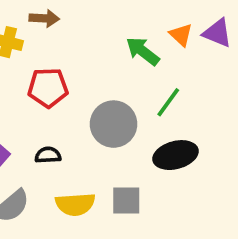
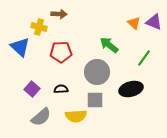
green arrow: (143, 51) -> (109, 45), moved
green line: (168, 102) -> (144, 58), moved
gray square: (126, 201) -> (95, 100), moved

